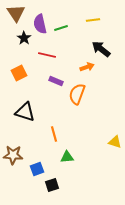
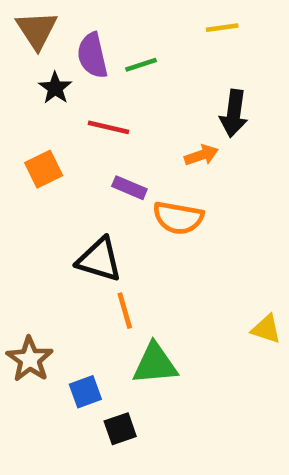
yellow line: (93, 20) -> (222, 28), moved
black arrow: (101, 49) -> (234, 113), turned -120
orange semicircle: (77, 94) -> (178, 218), turned -100
black triangle: (25, 112) -> (99, 260), moved
brown star: (13, 155) -> (30, 359), turned 30
green triangle: (67, 157) -> (155, 364), size x1.5

